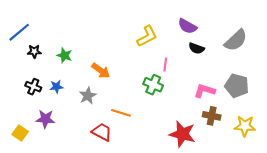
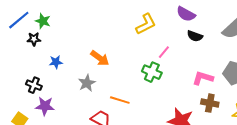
green star: (64, 55) -> (43, 21), moved
pink line: (165, 64) -> (164, 52), turned 32
black cross: (33, 87) -> (34, 85), moved
blue star: (56, 87) -> (56, 62), moved

